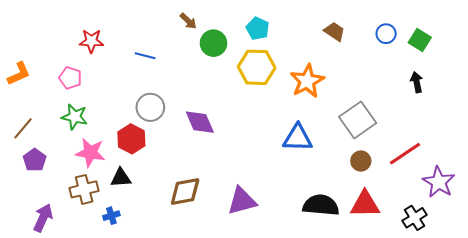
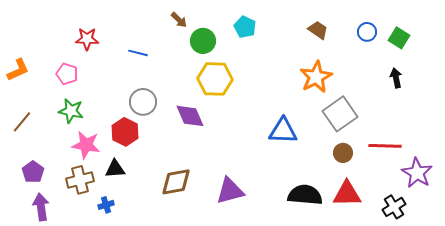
yellow hexagon: (257, 67) -> (215, 79), moved
orange star: (307, 81) -> (316, 77), moved
red line: (405, 154) -> (385, 146), turned 36
purple pentagon: (35, 160) -> (33, 172), moved
purple arrow: (43, 218) -> (41, 207), turned -32

